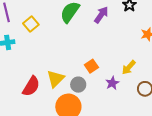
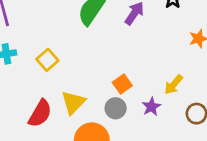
yellow square: (31, 24) -> (47, 60), moved
gray circle: (78, 85) -> (116, 108), moved

